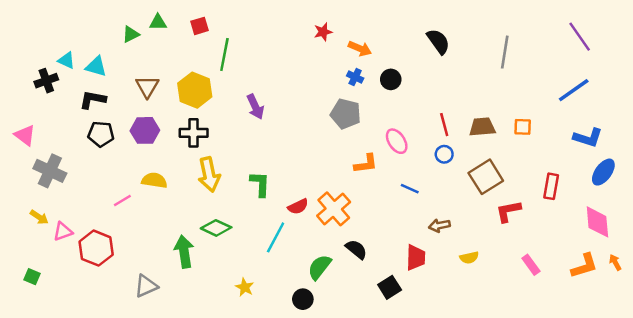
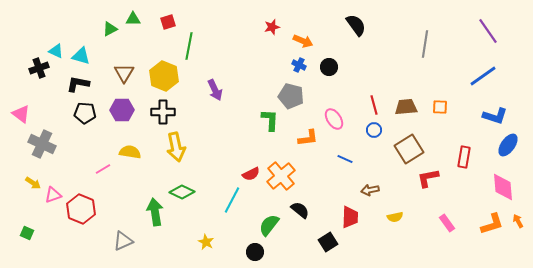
black semicircle: (438, 41) -> (356, 25), moved
green L-shape: (260, 184) -> (270, 120), moved

